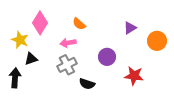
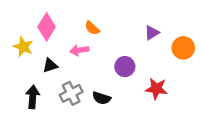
black triangle: (31, 59) -> (50, 65), moved
gray cross: (67, 65) -> (71, 93), moved
black arrow: (15, 78) -> (33, 97), moved

